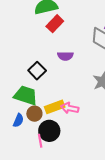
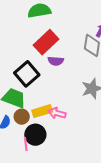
red rectangle: (55, 24) -> (46, 42), moved, size x1.4
black square: (37, 71) -> (27, 74), size x1.4

